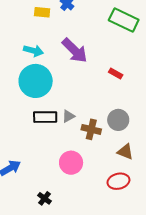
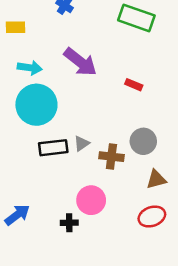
yellow rectangle: (42, 12) -> (16, 27), moved
brown triangle: (125, 152) -> (156, 179), turned -30
black cross: (45, 198) -> (69, 223), moved, turned -32

